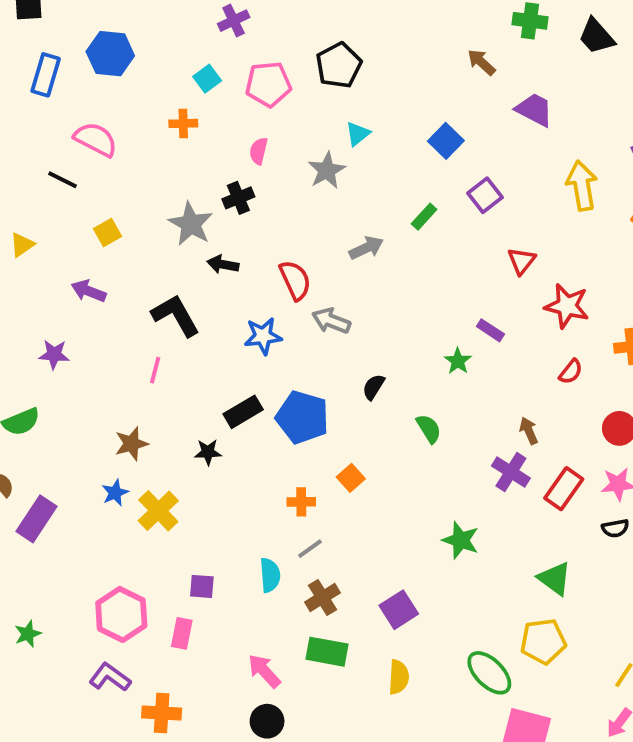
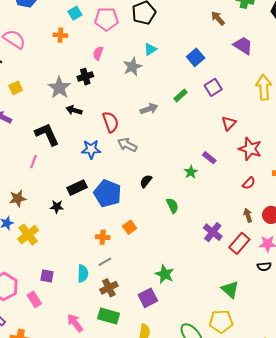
brown arrow: (529, 431) -> (248, 215), moved
green star: (461, 540) -> (165, 274), moved
pink rectangle: (182, 633) -> (34, 299), turned -49

